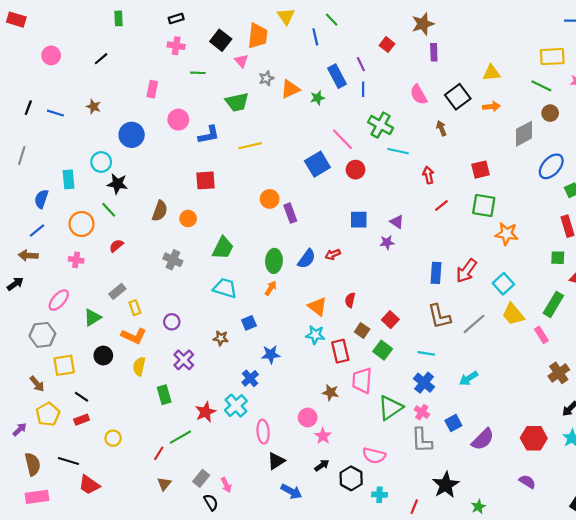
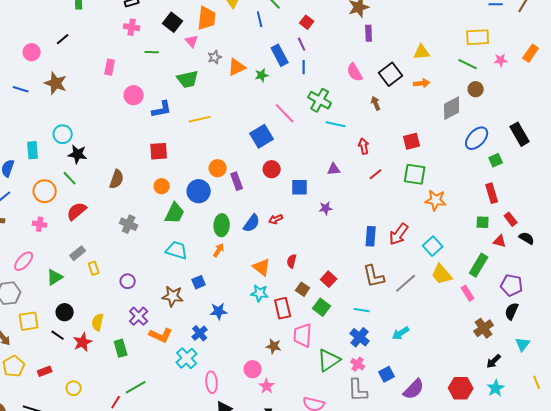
red square: (387, 45) -> (307, 22), moved
pink circle: (51, 55) -> (32, 52), moved
brown star: (93, 107) -> (56, 83), size x1.6
blue circle: (132, 135) -> (199, 191), moved
red circle: (356, 170) -> (272, 169), moved
orange circle: (188, 219) -> (162, 186), moved
purple triangle: (397, 222) -> (334, 169), moved, turned -40
red semicircle: (116, 246) -> (77, 211), size x1.5
orange L-shape: (134, 336) -> (161, 335), moved
brown star: (221, 338) -> (173, 296), size x1.5
black line: (82, 397) -> (58, 335), moved
red star: (205, 412) -> (83, 342), moved

